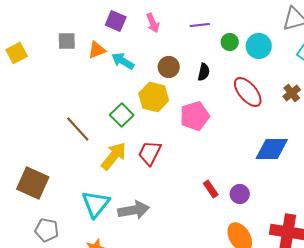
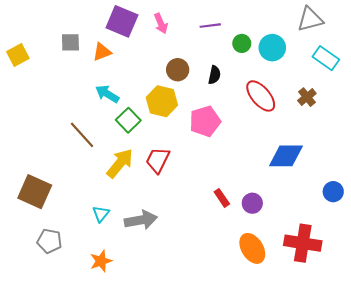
purple square: (116, 21) -> (122, 21), size x1.4
cyan arrow: (123, 61) -> (107, 94), moved
cyan triangle: (96, 204) -> (101, 214), size x0.6

